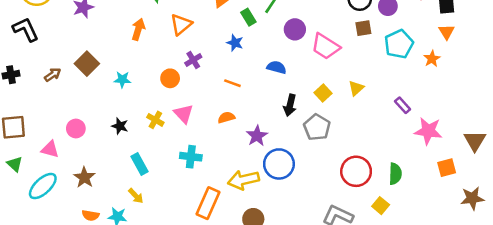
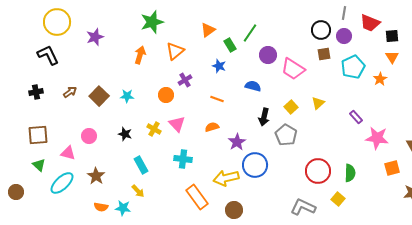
brown square: (87, 64) -> (99, 96), moved
orange rectangle: (208, 203) -> (197, 197), turned -60

